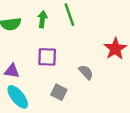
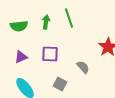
purple triangle: (12, 71) -> (21, 57), moved, turned -32

